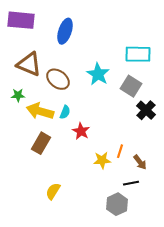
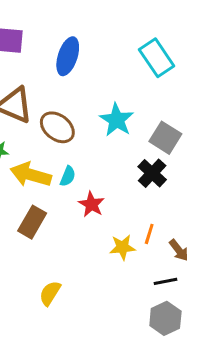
cyan rectangle: (138, 54) -> (157, 58), moved, turned 55
black cross: (146, 110) -> (152, 173), moved
gray hexagon: (117, 204) -> (165, 318), moved

